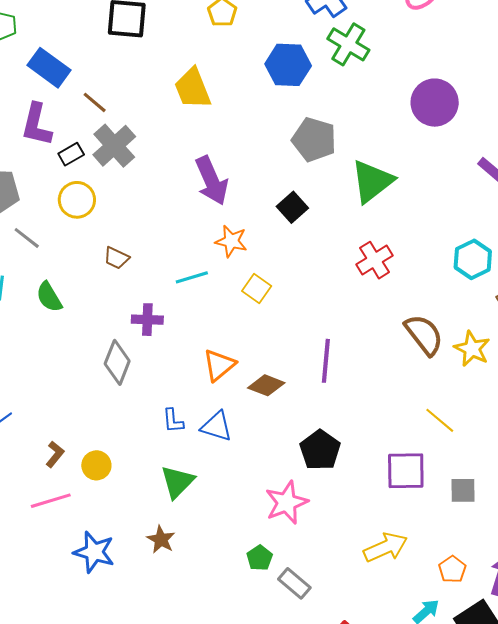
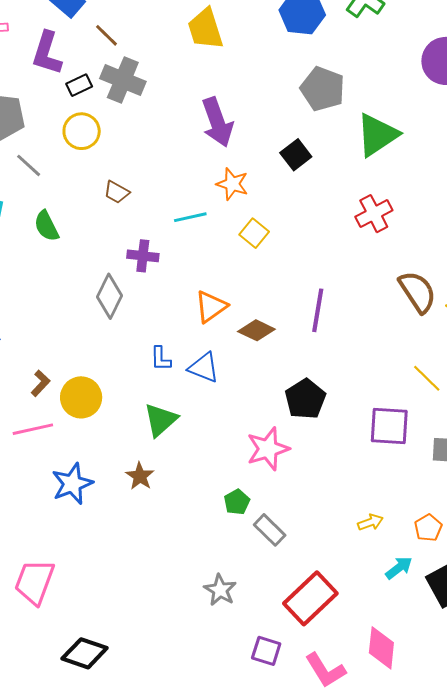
gray cross: (114, 146) -> (123, 80), turned -30
yellow circle: (96, 465) -> (81, 397), size x1.4
yellow arrow: (386, 547) -> (370, 522), moved, size x0.6
blue star: (94, 552) -> (72, 484), turned 30

